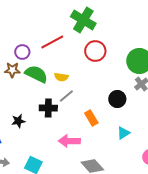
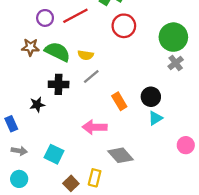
purple circle: (22, 52) -> (45, 18), moved
black circle: (117, 99) -> (151, 97), moved
black cross: (48, 108) -> (59, 84), moved

